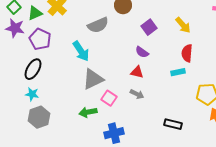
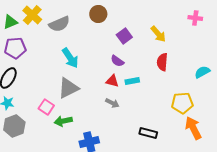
gray semicircle: (98, 25) -> (59, 24), moved
purple pentagon: (40, 39) -> (15, 48), turned -30
cyan arrow: (81, 51) -> (70, 58), moved
cyan rectangle: (178, 72) -> (132, 81), moved
pink square: (109, 98) -> (46, 107), moved

